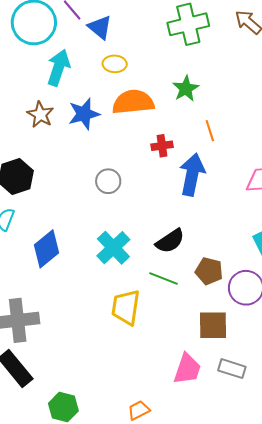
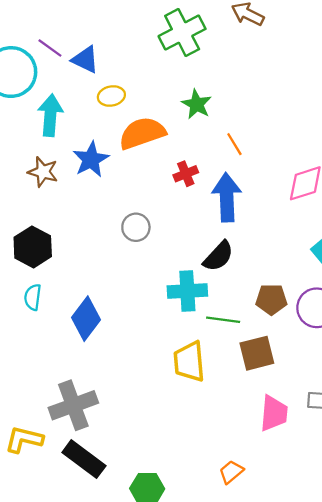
black semicircle: (170, 241) -> (218, 256), moved
cyan cross: (113, 248) -> (187, 291), moved, turned -36
brown square: (213, 325) -> (257, 353), moved

